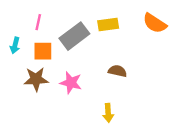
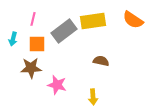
yellow rectangle: (108, 24) -> (93, 21), size x1.4
pink star: (71, 83) -> (57, 85), moved

